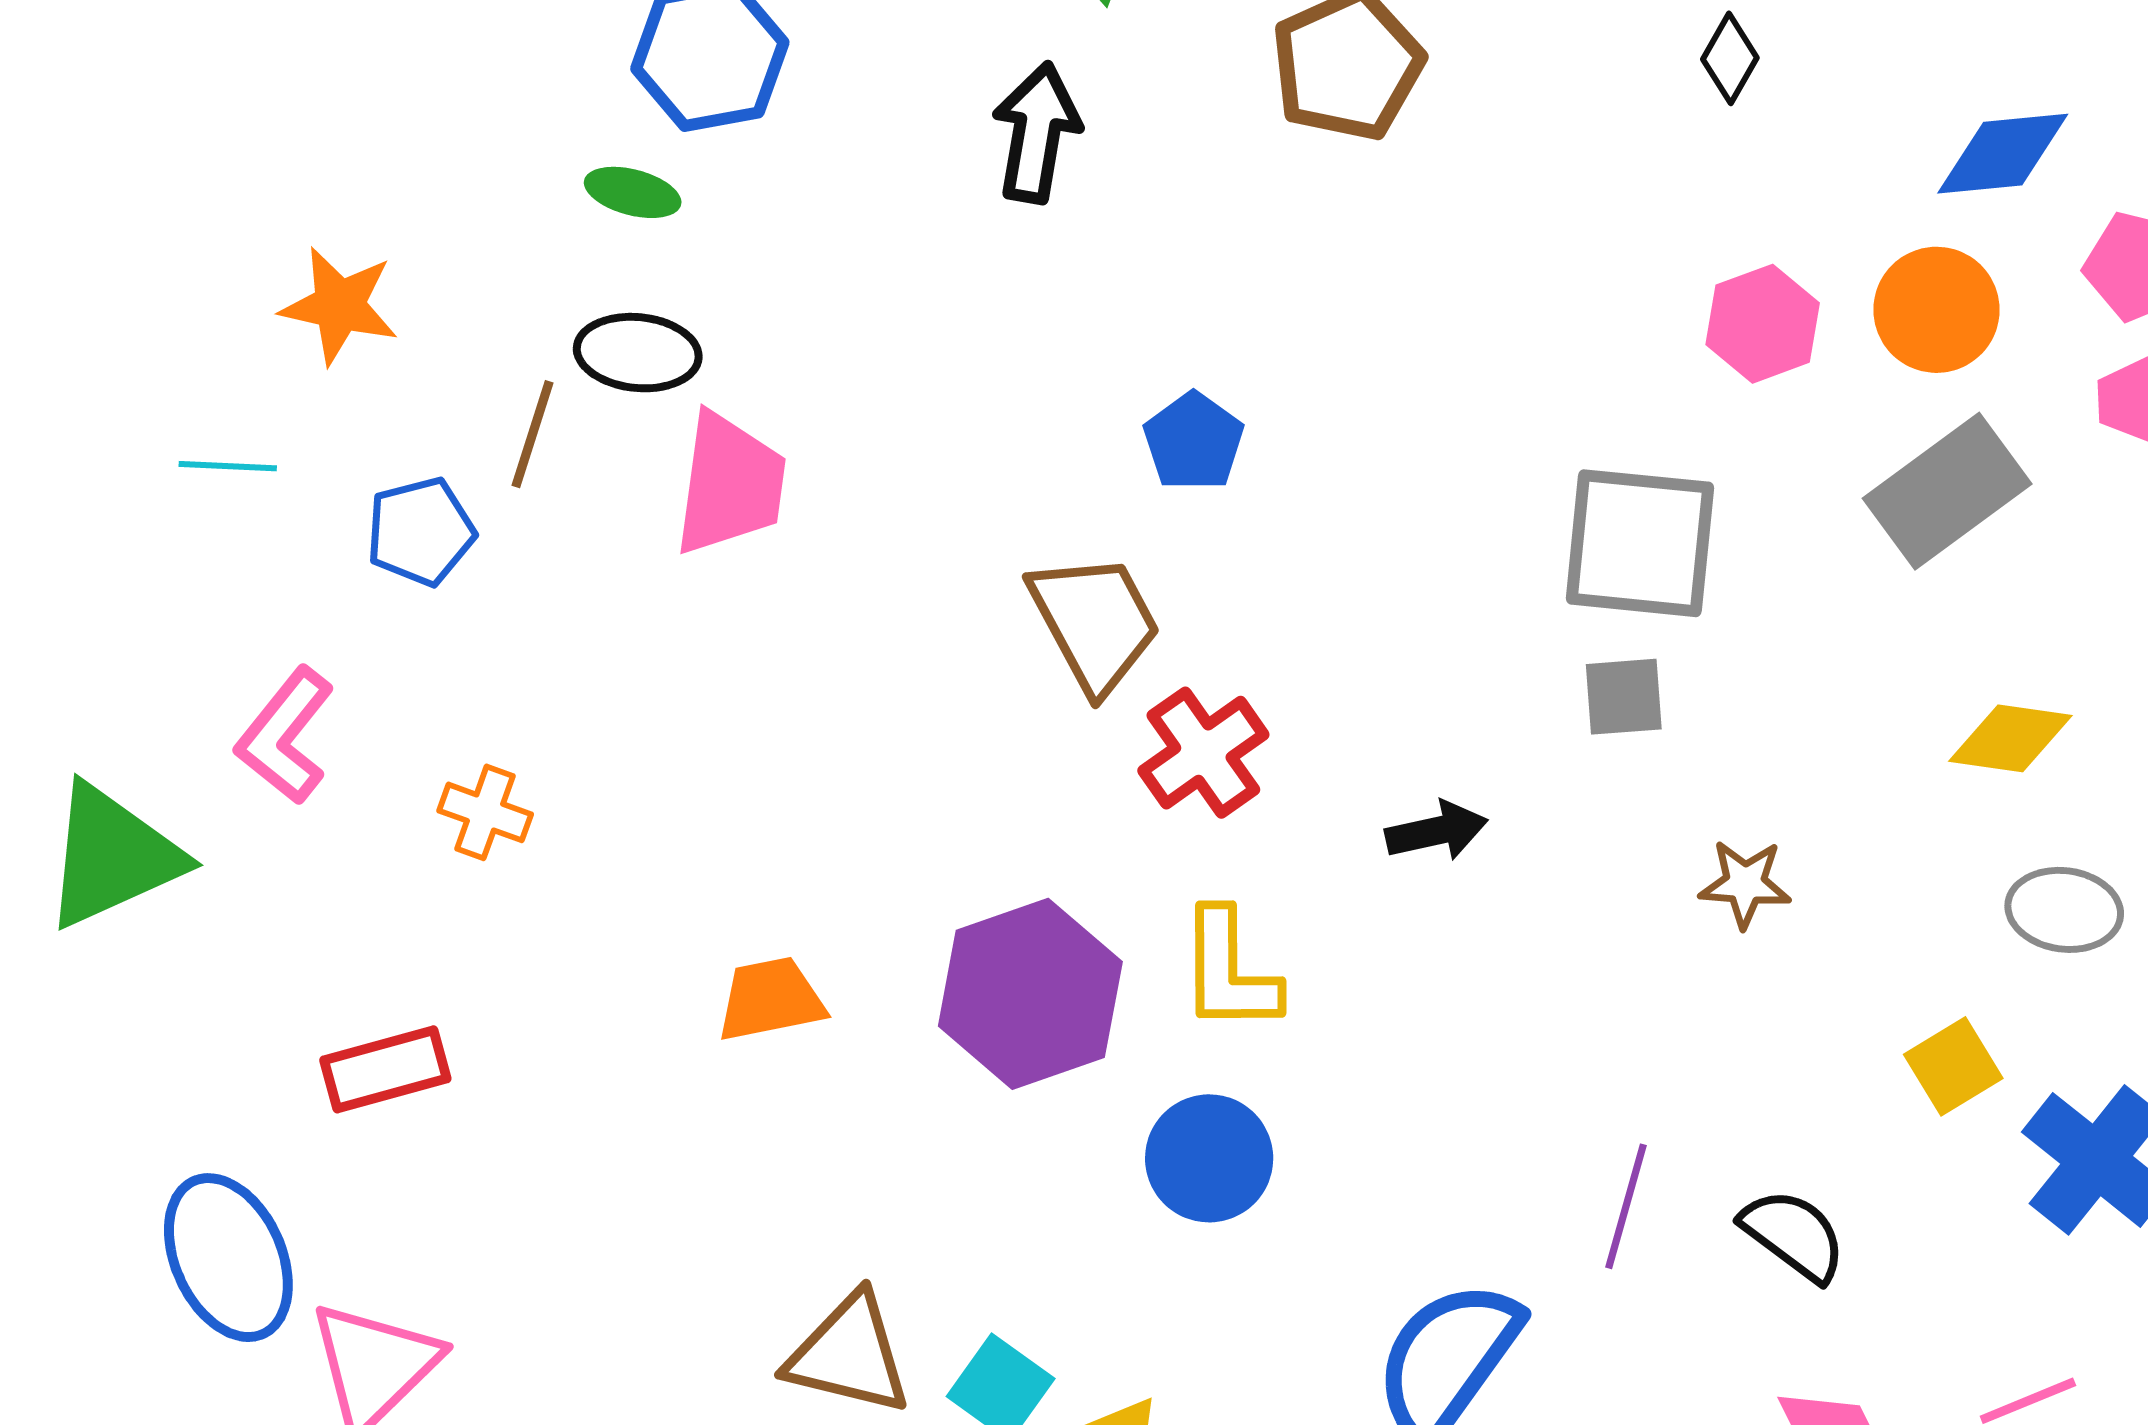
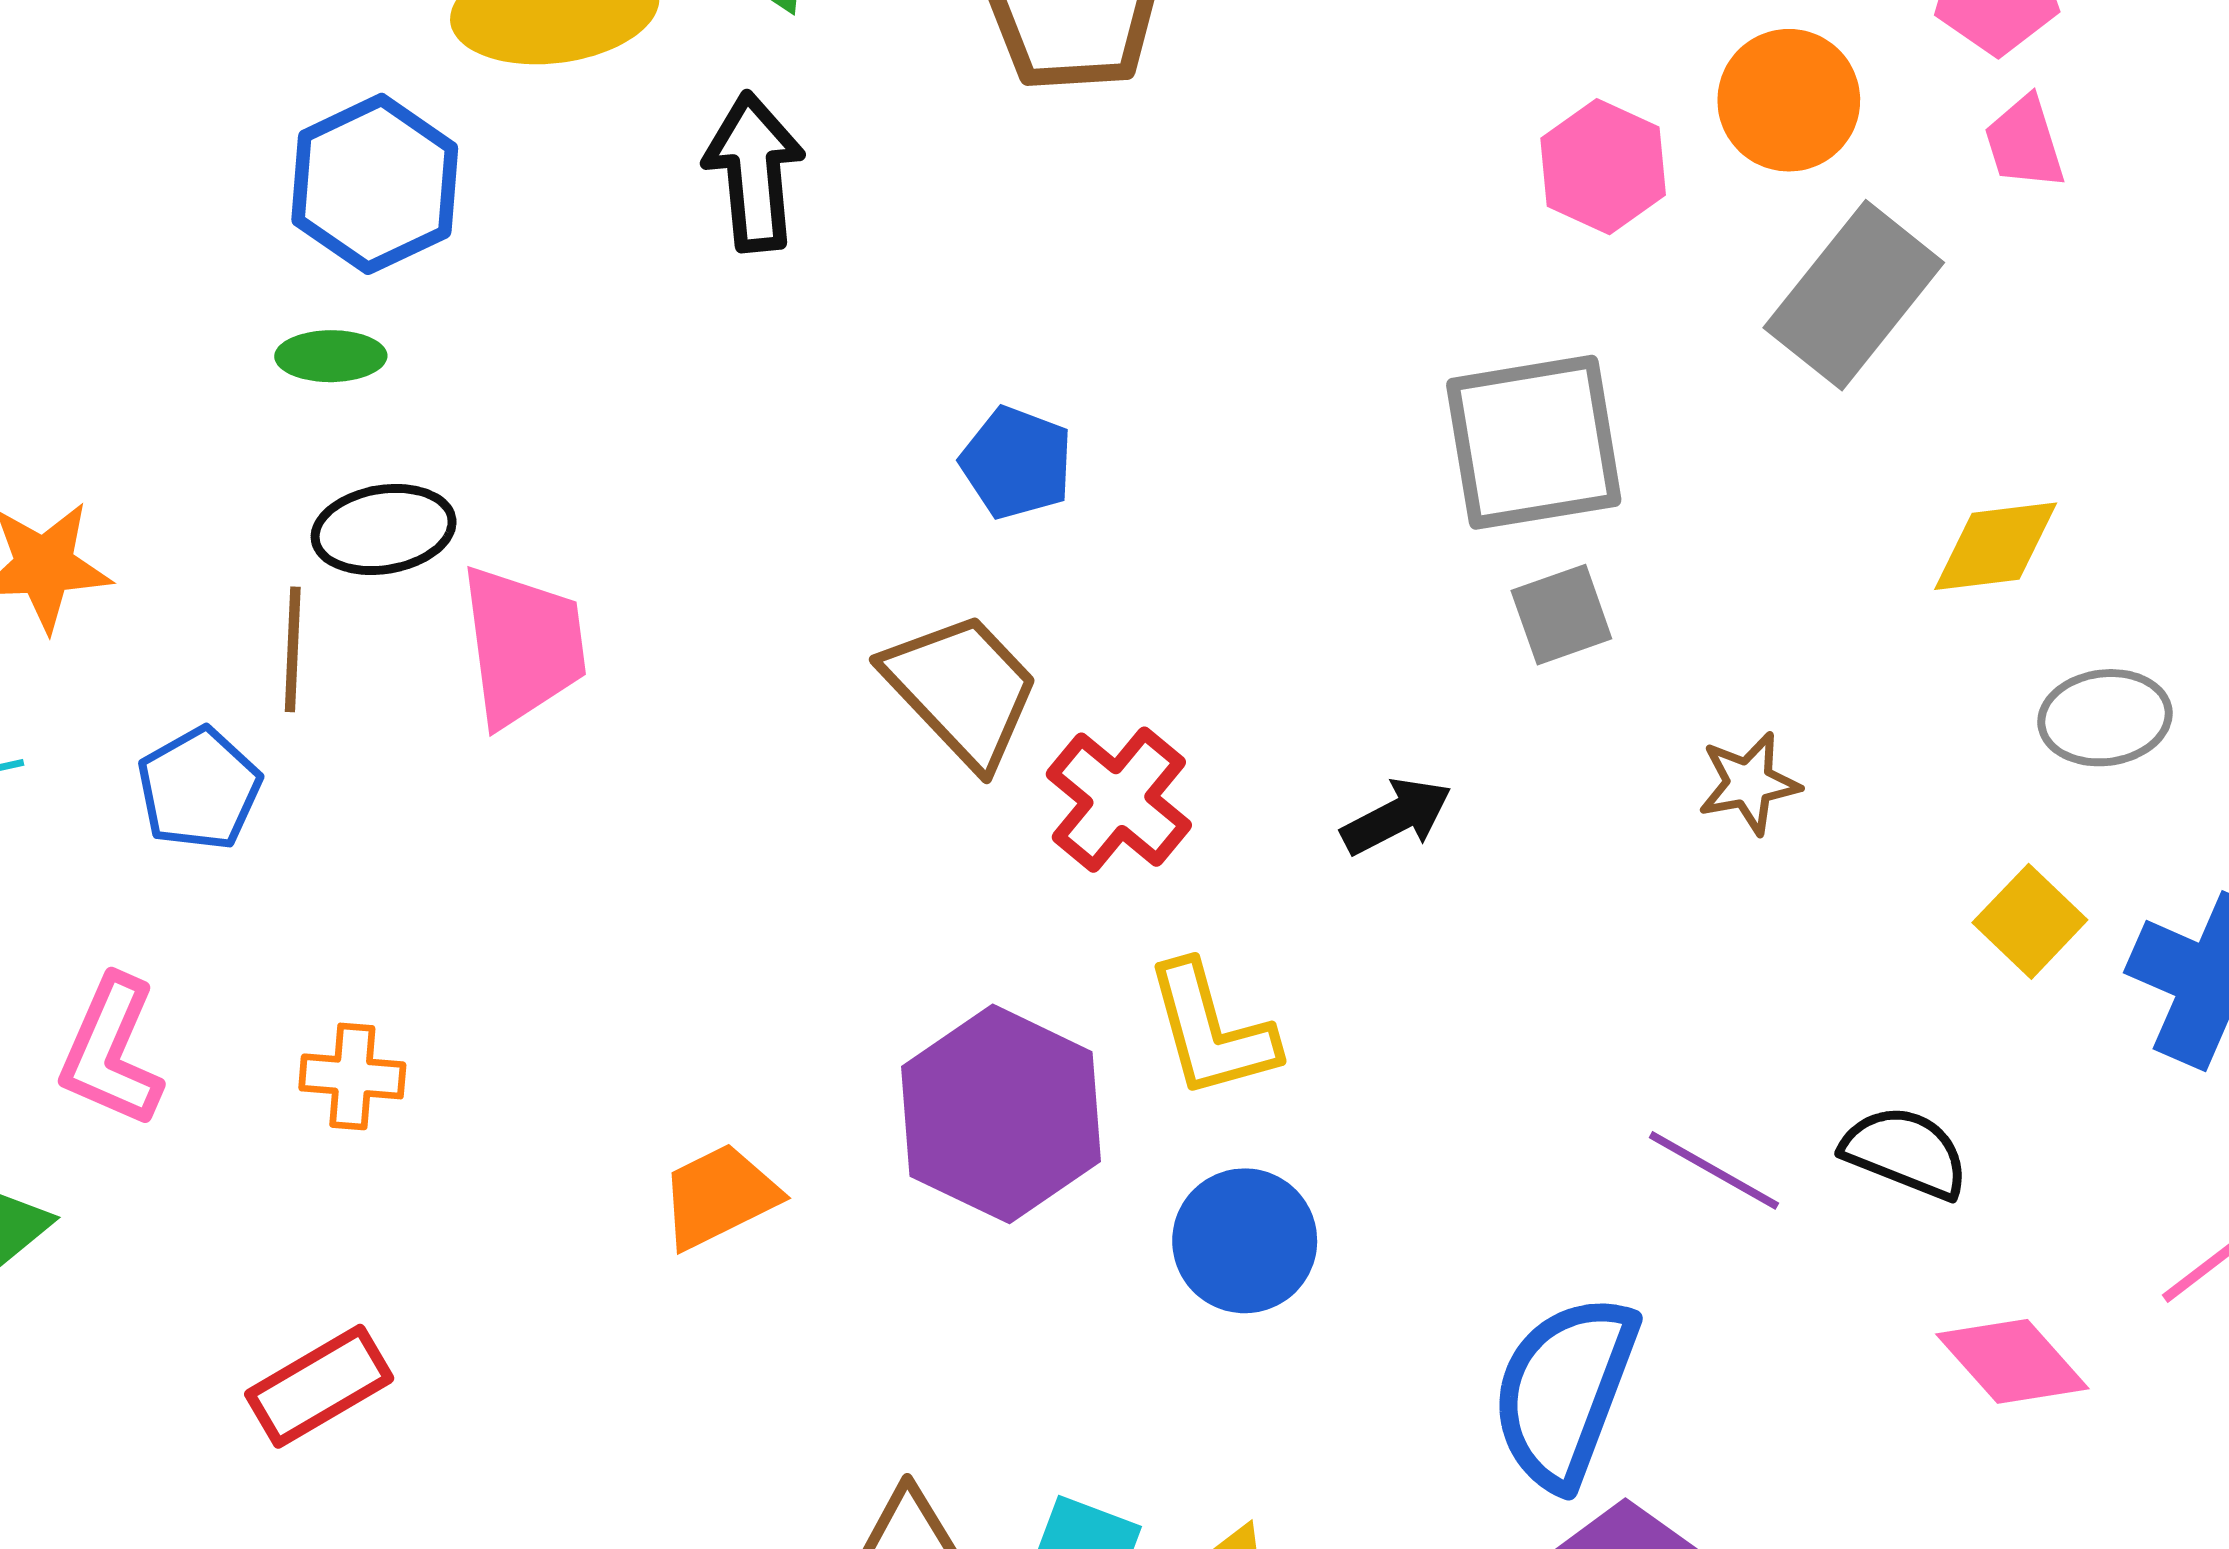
purple line: (1626, 1206) -> (1714, 1170), turned -61

